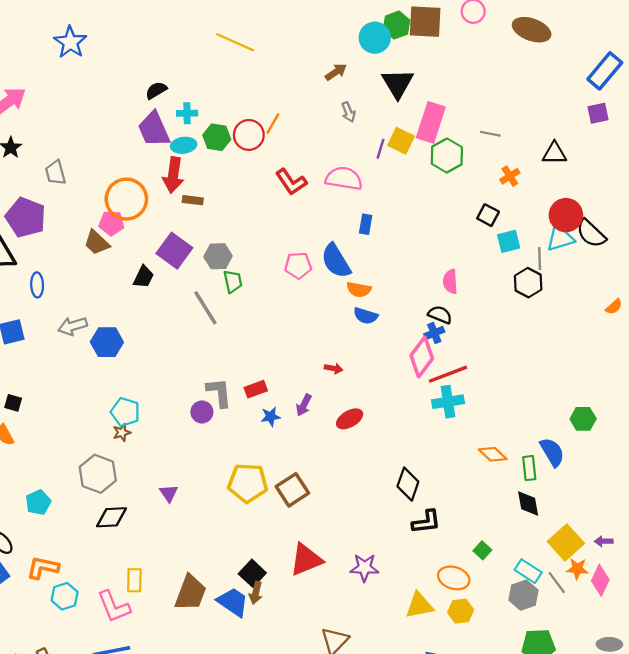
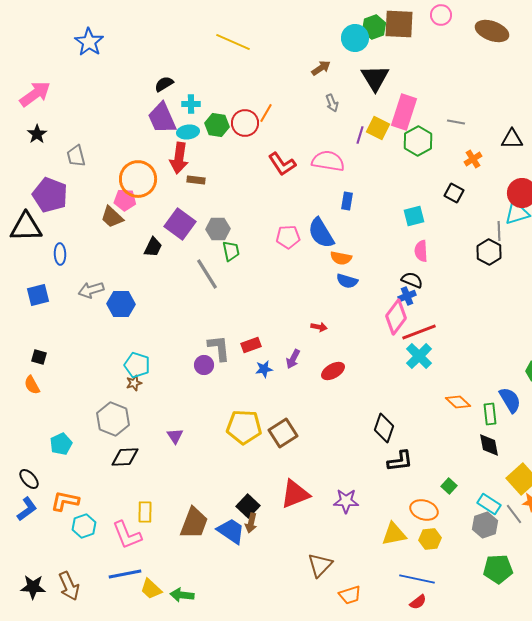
cyan square: (509, 241) -> (414, 216), moved
cyan cross: (448, 402) -> (419, 356), turned -36

